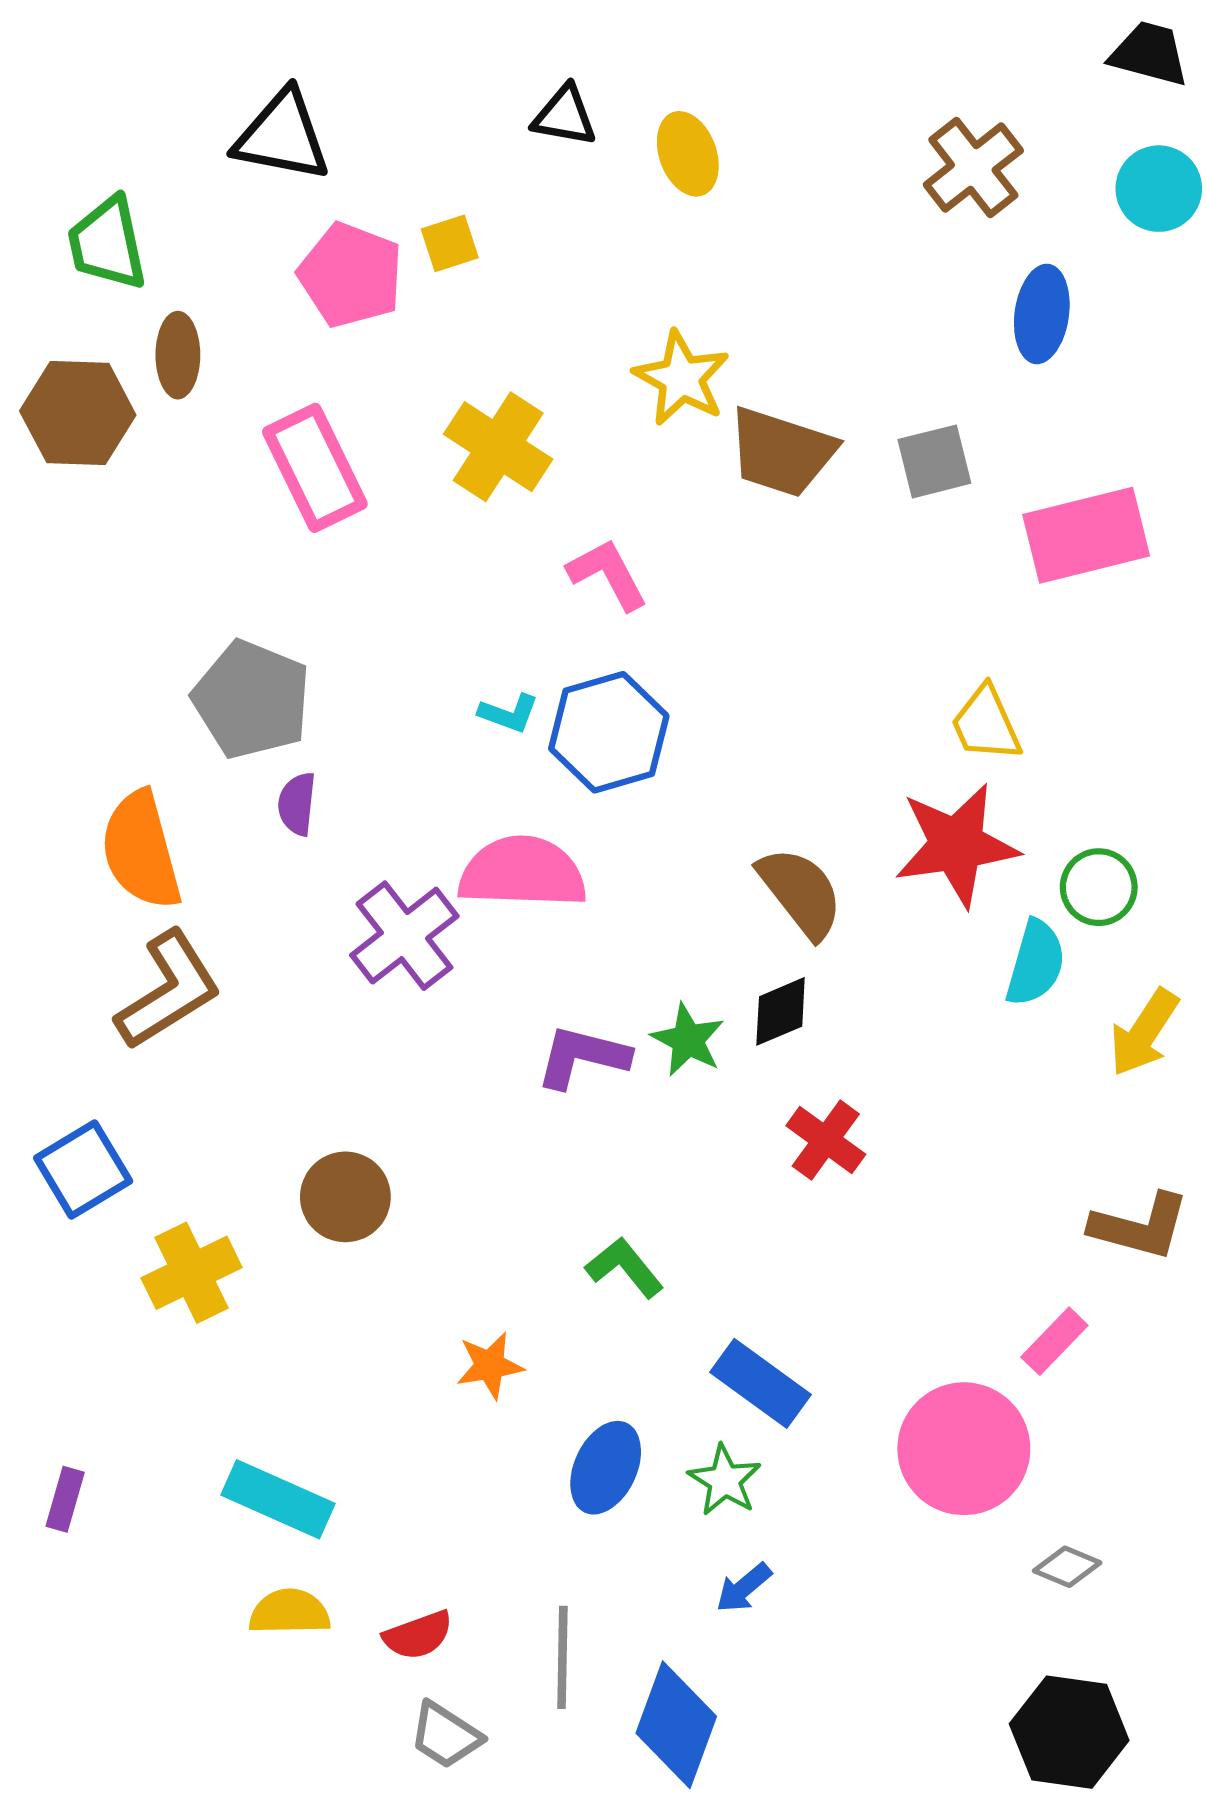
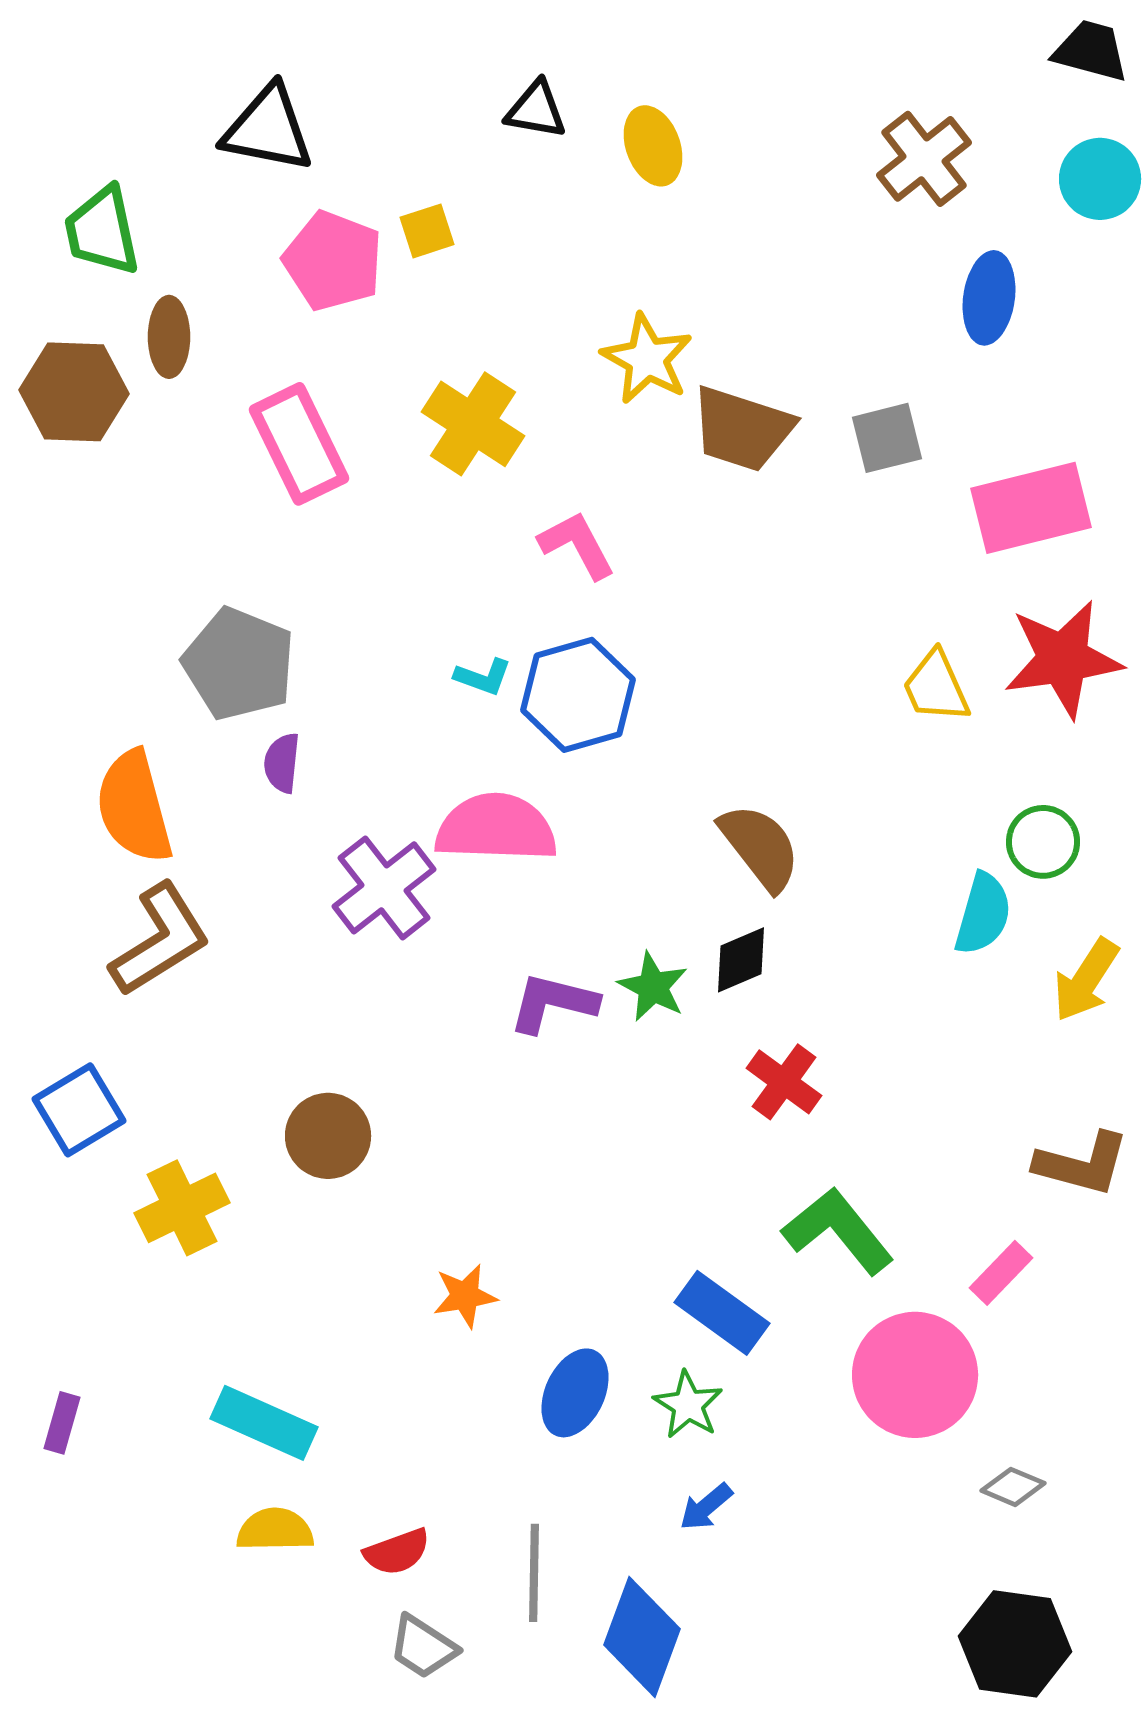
red star: (956, 845) -> (1063, 659), moved
green L-shape: (625, 1267) -> (838, 1231), moved, size x1.5

